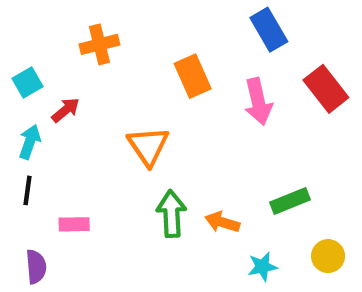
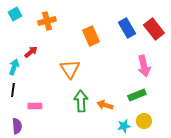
blue rectangle: (269, 30) -> (127, 28), moved
cyan square: (28, 83) -> (15, 14), moved
red rectangle: (326, 89) -> (154, 29), moved
pink arrow: (258, 102) -> (144, 66), moved
yellow circle: (328, 256) -> (144, 121), moved

